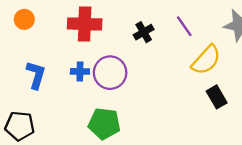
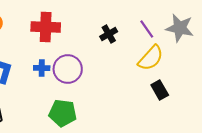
purple line: (184, 26) -> (147, 29), moved
black cross: (144, 32) -> (109, 34), moved

